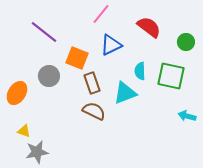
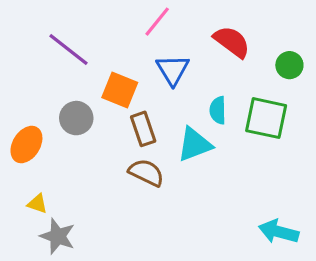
blue triangle: (111, 45) -> (173, 70), turned -35
cyan arrow: (187, 116) -> (279, 232), moved, size x1.4
gray star: (37, 152) -> (58, 236), turned 30

